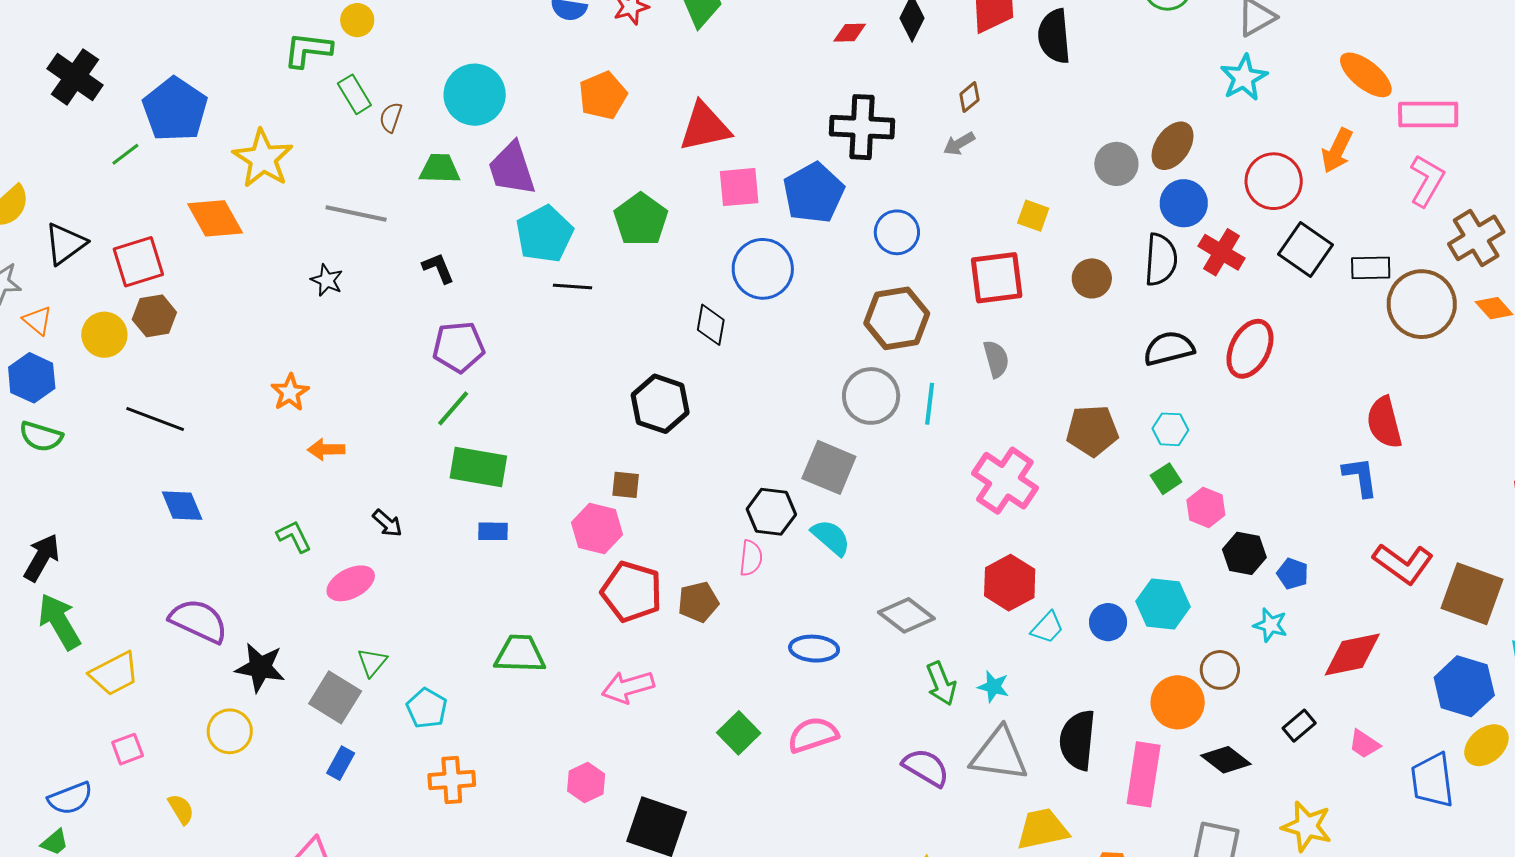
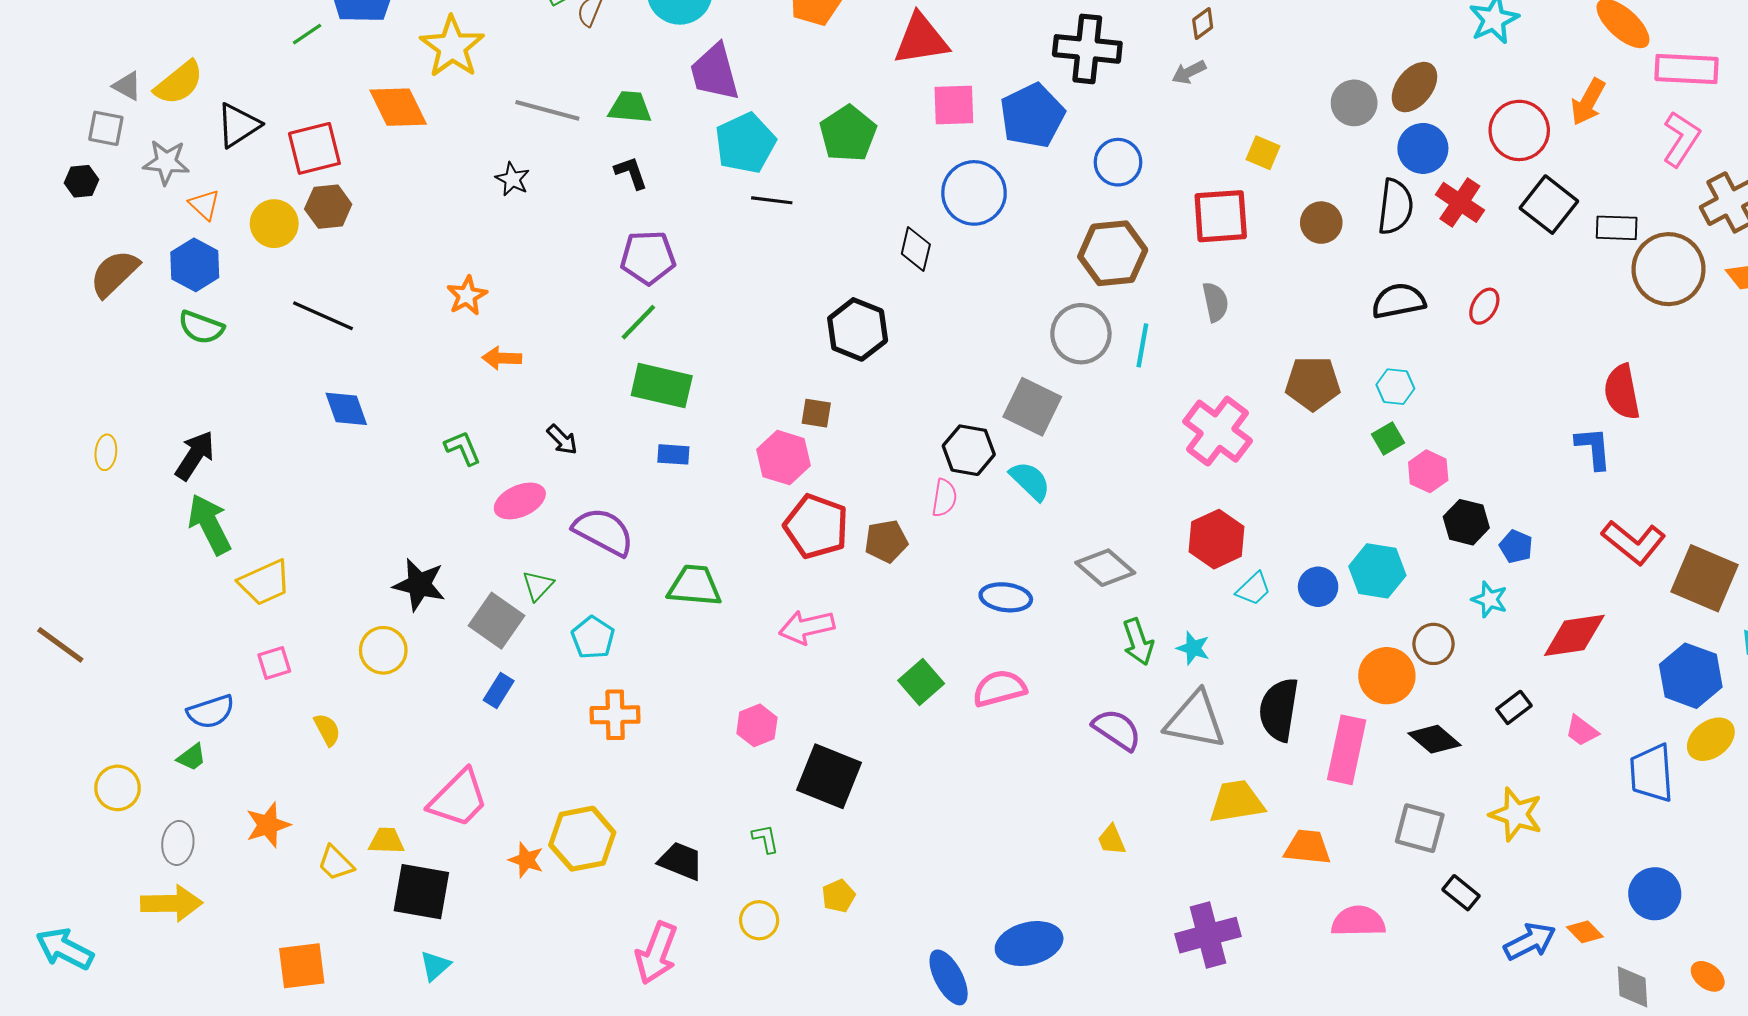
green trapezoid: (440, 169) -> (630, 107), moved
red ellipse: (1250, 349) -> (1484, 306), size x0.6
purple semicircle: (199, 621) -> (603, 532), moved

